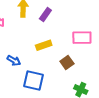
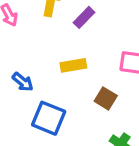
brown square: (67, 63) -> (106, 98), turned -32

